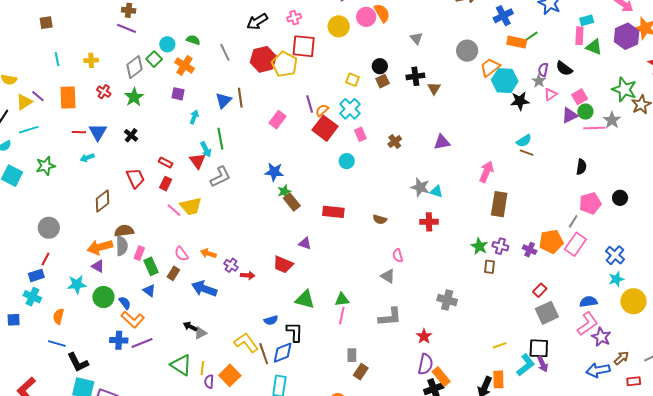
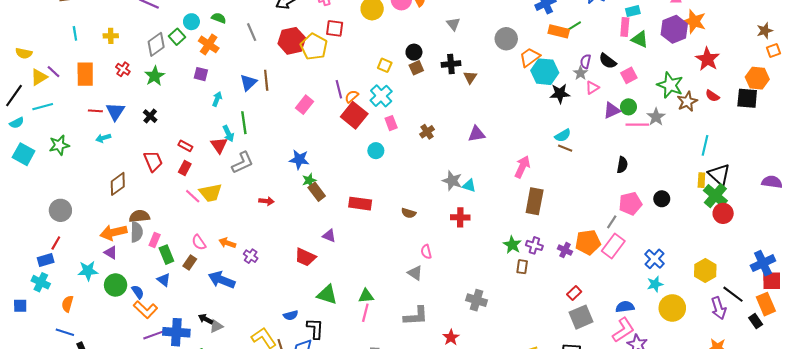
red square: (304, 46) -> (335, 28), size x0.7
pink square: (580, 97) -> (629, 75), moved
red arrow: (248, 275) -> (266, 201), moved
blue cross: (119, 340) -> (176, 332), moved, size x1.4

